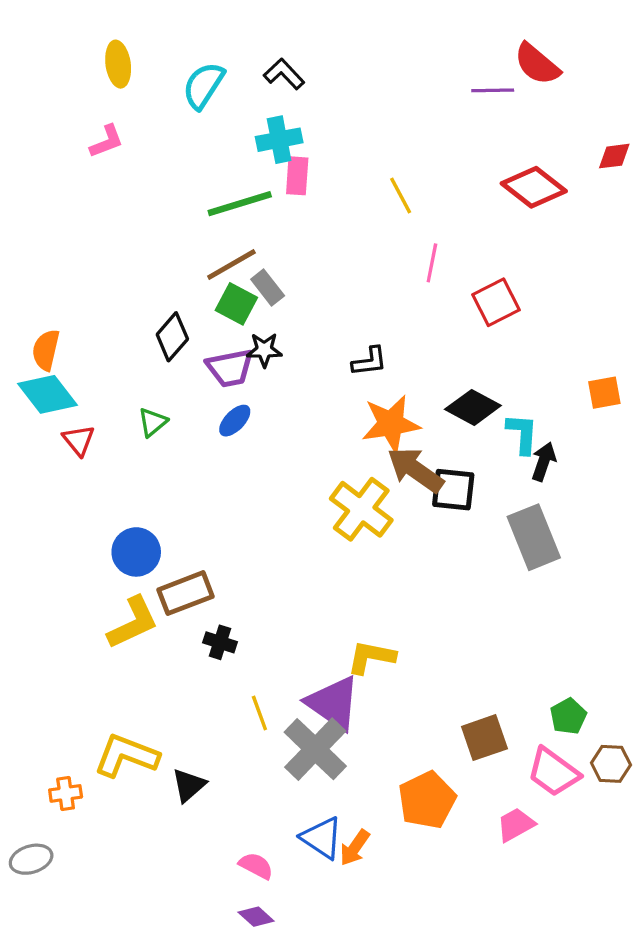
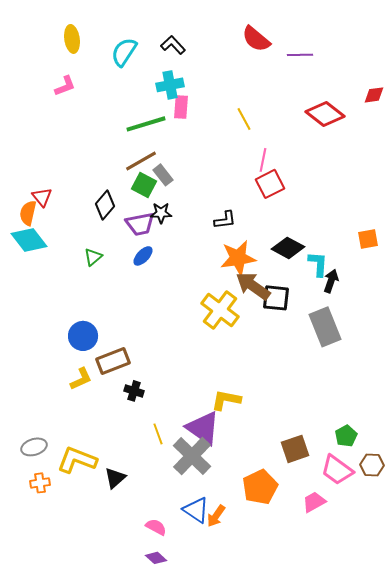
red semicircle: (537, 64) -> (256, 39), moved
red square: (496, 302) -> (270, 184), moved
red triangle: (79, 440) -> (42, 197), moved
yellow L-shape: (133, 623) -> (81, 379), size x0.7
gray ellipse: (31, 859) -> (34, 447), moved

